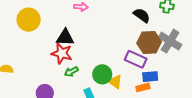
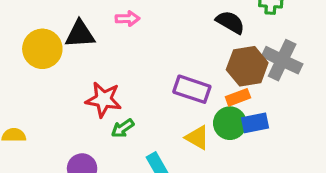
black triangle: (65, 37) -> (80, 34), moved
purple rectangle: (136, 59) -> (192, 89), moved
green circle: (102, 74) -> (230, 123), moved
orange rectangle: (143, 87) -> (238, 97), moved

